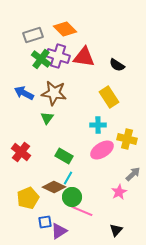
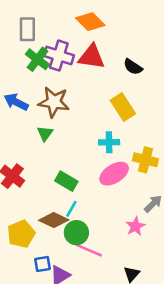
orange diamond: (65, 29) -> (90, 22), moved
gray rectangle: (33, 35) -> (27, 29), turned -72

